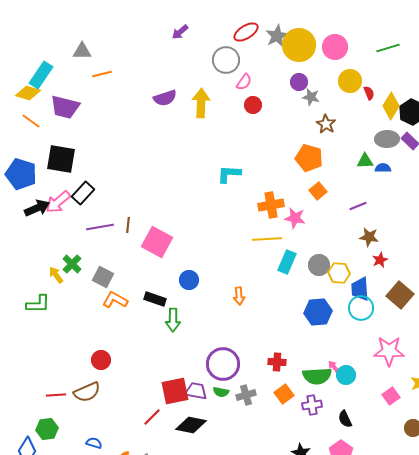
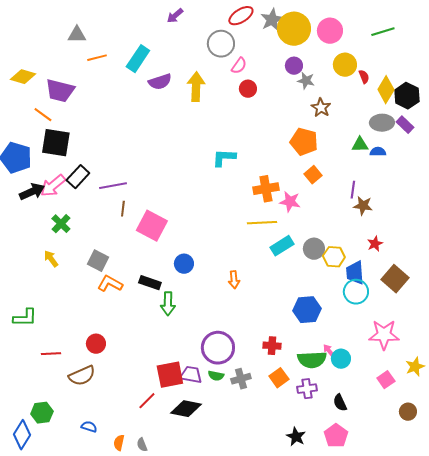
cyan rectangle: (41, 75) -> (138, 59), moved
orange line: (31, 121) -> (43, 115), moved
purple line: (358, 206) -> (353, 190), turned -60
purple line: (100, 227) -> (113, 186), moved
brown star: (369, 237) -> (363, 206), moved
cyan rectangle: (287, 262) -> (282, 246), turned 35
green cross: (72, 264) -> (61, 224), moved
green L-shape: (38, 304) -> (25, 318), moved
blue hexagon: (318, 312) -> (307, 310), moved
red line: (56, 395) -> (51, 354), moved

